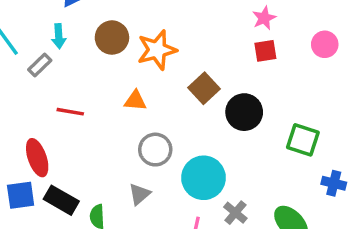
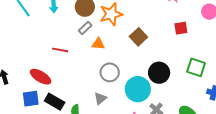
red square: (265, 51) -> (181, 28), moved
gray rectangle: (40, 65) -> (85, 28), moved
black circle: (244, 112) -> (159, 73), moved
red ellipse: (37, 158) -> (41, 77), turned -40

